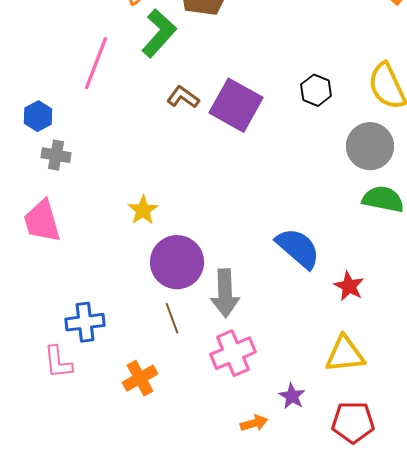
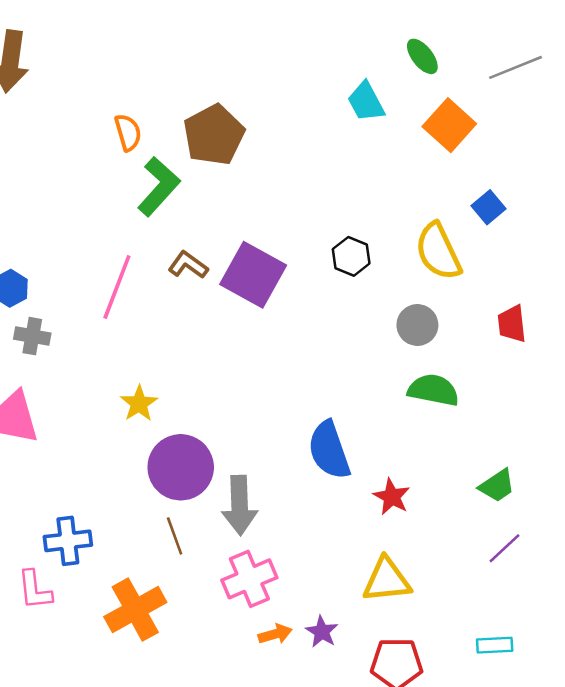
pink line: (96, 63) -> (117, 287), moved
gray circle: (370, 146) -> (417, 325), size x0.7
blue semicircle: (298, 248) -> (329, 450), turned -150
orange cross: (140, 378) -> (135, 610), size x1.4
orange arrow: (254, 423) -> (275, 634), moved

